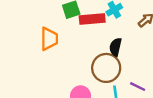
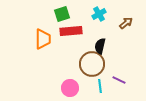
red rectangle: (92, 19) -> (71, 31), moved

